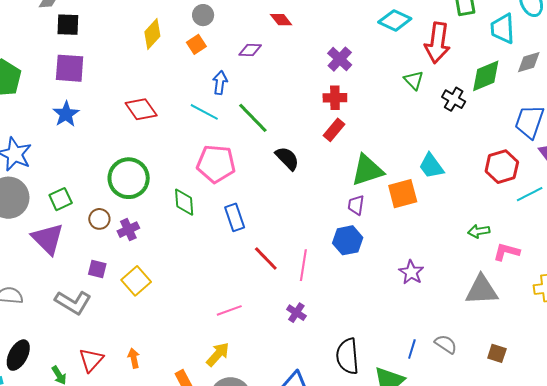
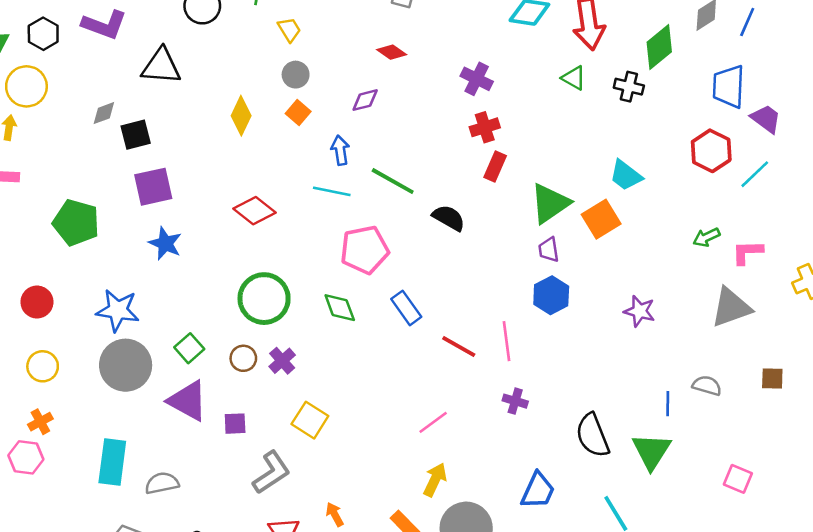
purple square: (97, 269) -> (235, 424), moved
gray L-shape: (73, 302) -> (271, 473), moved, turned -48

